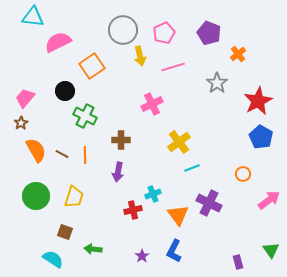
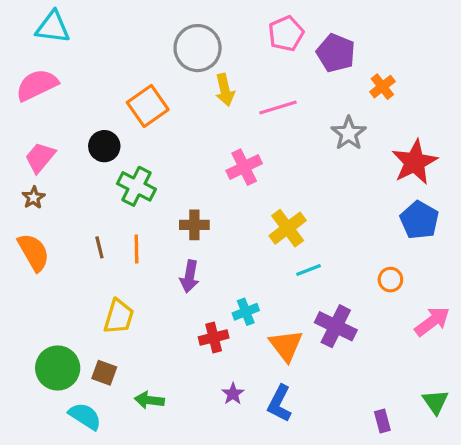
pink pentagon: (164, 33) -> (286, 34), moved
pink semicircle: (58, 42) -> (37, 85), moved
orange semicircle: (36, 150) -> (34, 252), moved
brown line: (62, 154) -> (99, 247), turned 48
green circle: (36, 196) -> (58, 368), moved
purple star: (142, 256) -> (233, 394), moved

